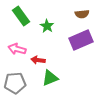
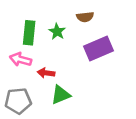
brown semicircle: (82, 14) -> (85, 17), moved
green rectangle: (21, 16) -> (29, 33), moved, turned 42

